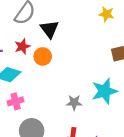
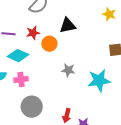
black triangle: (50, 29) -> (68, 25), moved, turned 48
gray star: (74, 103) -> (68, 70), moved

